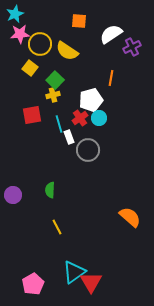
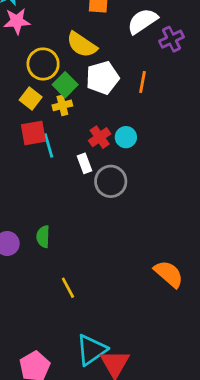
yellow circle: (40, 44) -> (43, 64), moved
yellow square: (30, 68) -> (31, 99), moved
white pentagon: (91, 100) -> (102, 78), moved
cyan line: (59, 124) -> (49, 145), moved
green semicircle: (50, 190) -> (43, 237), moved

